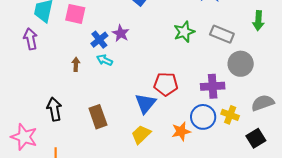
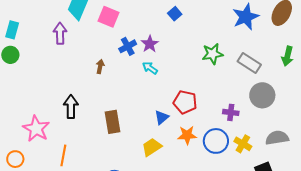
cyan arrow: (105, 60) -> (150, 68), moved
purple cross: (213, 86) -> (231, 112), size x0.7
blue triangle: (145, 103) -> (162, 117), size x0.7
orange star: (181, 131) -> (187, 135), moved

